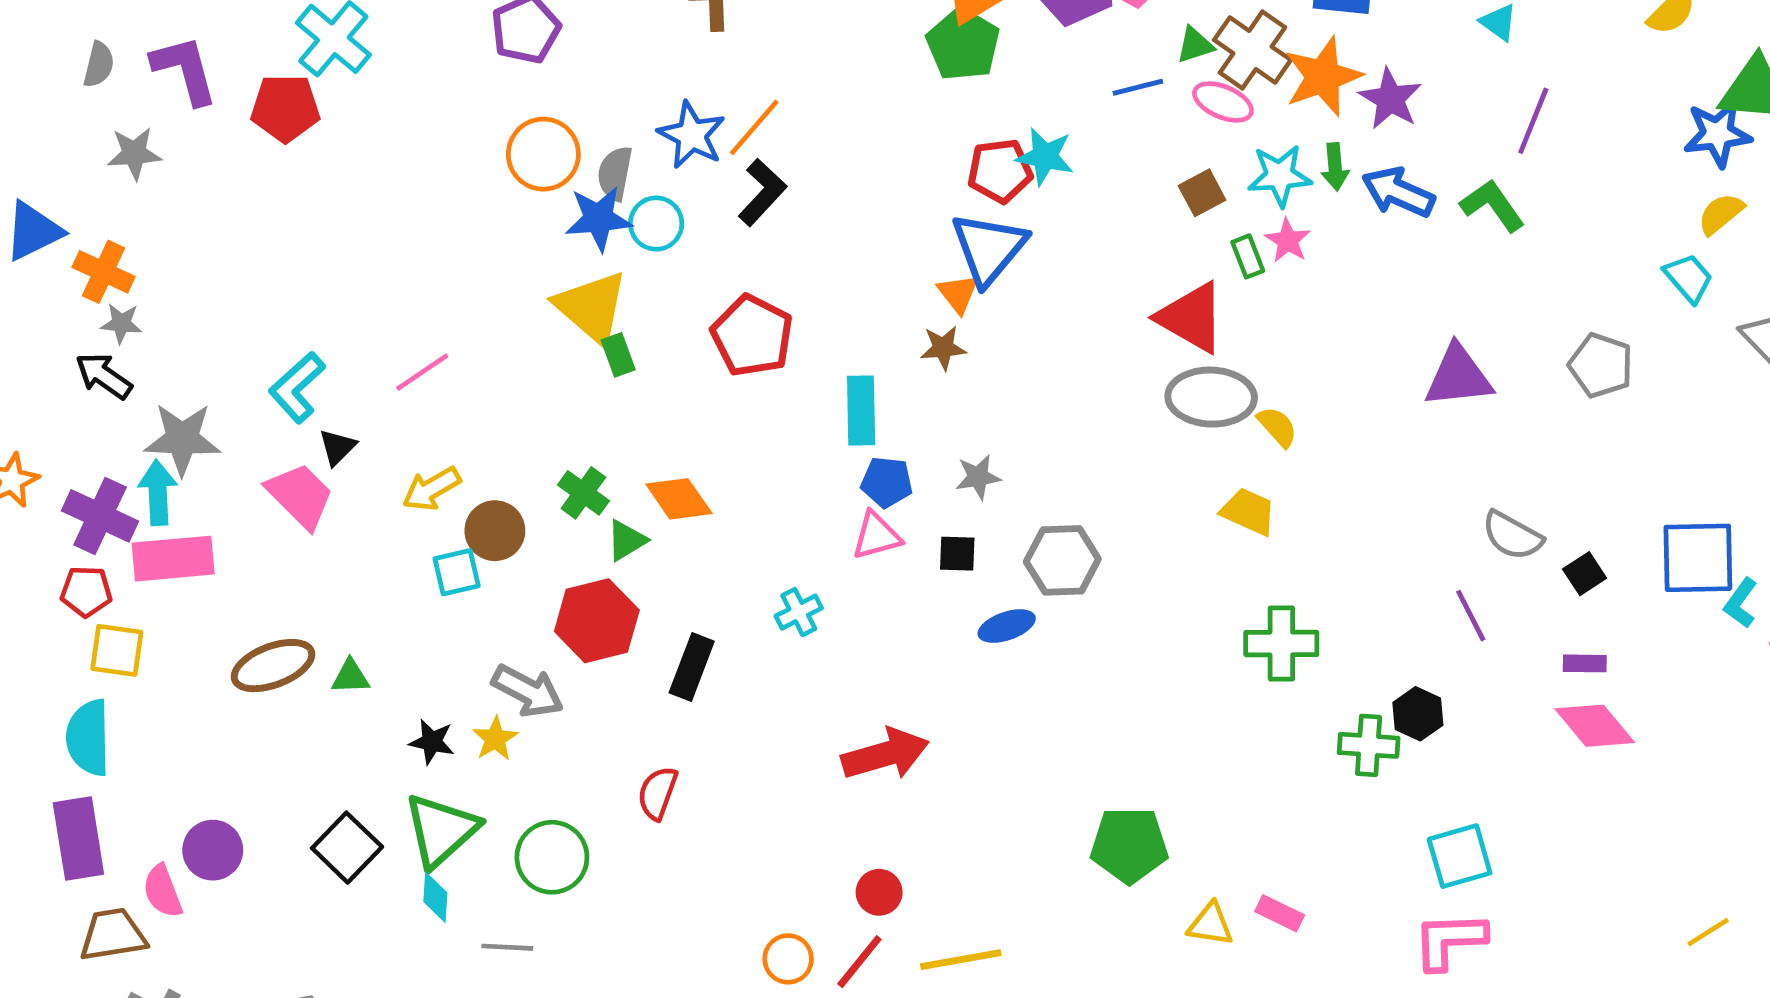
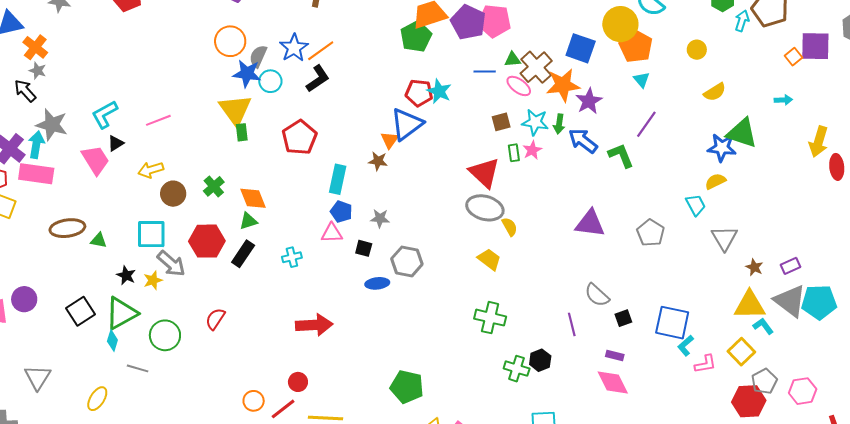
green triangle: (626, 540) -> (248, 221), moved
cyan square: (457, 572) -> (151, 234), moved, size x1.5
black rectangle: (692, 667) -> (243, 254), moved

